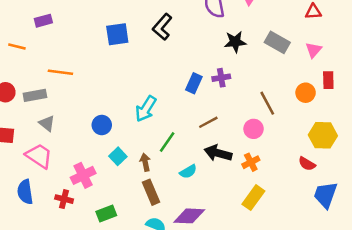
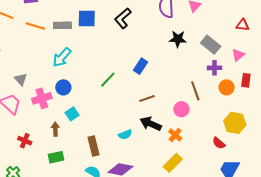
orange line: (60, 72) -> (35, 26), moved
purple cross: (221, 78) -> (214, 68), moved
gray rectangle: (35, 95) -> (62, 25), moved
cyan arrow: (146, 109) -> (62, 57), moved
green line: (167, 142) -> (108, 80), moved
brown arrow: (145, 162) -> (55, 129), moved
orange cross: (251, 162) -> (175, 135), turned -32
pink cross: (83, 175) -> (42, 98), moved

